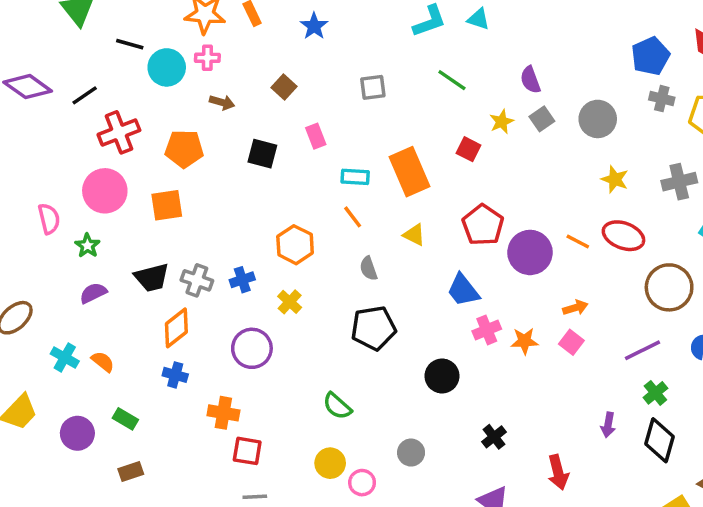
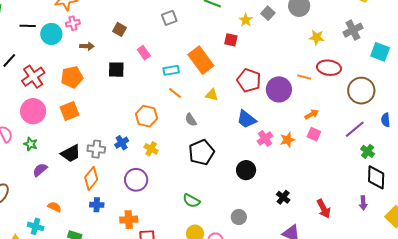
cyan cross: (65, 357) -> (36, 226), moved
purple arrow: (608, 425) -> (363, 203), moved

